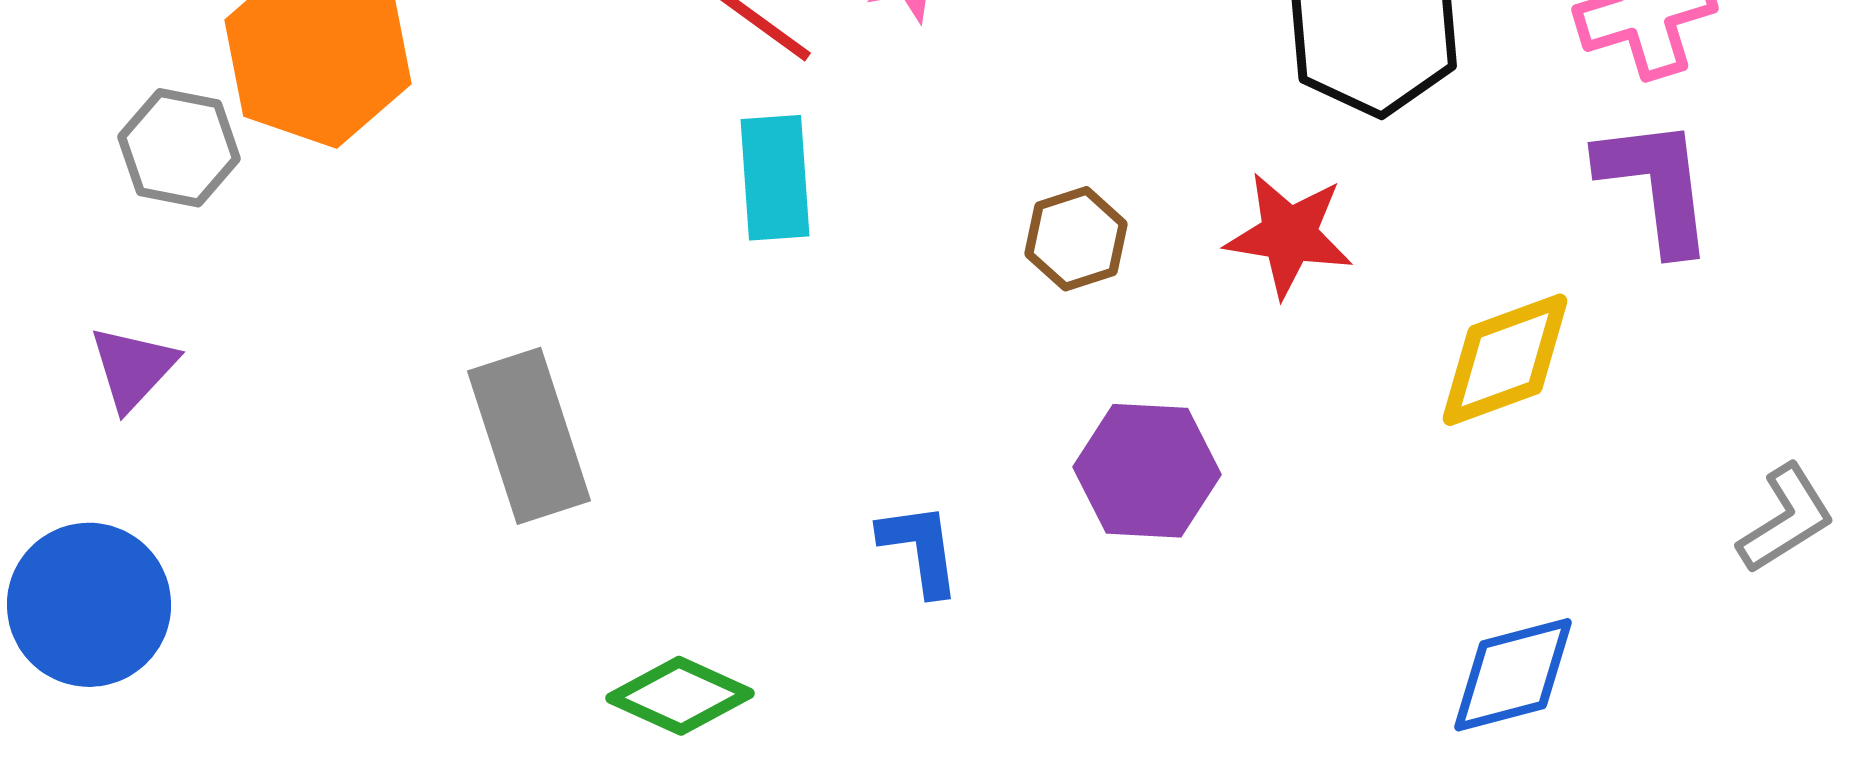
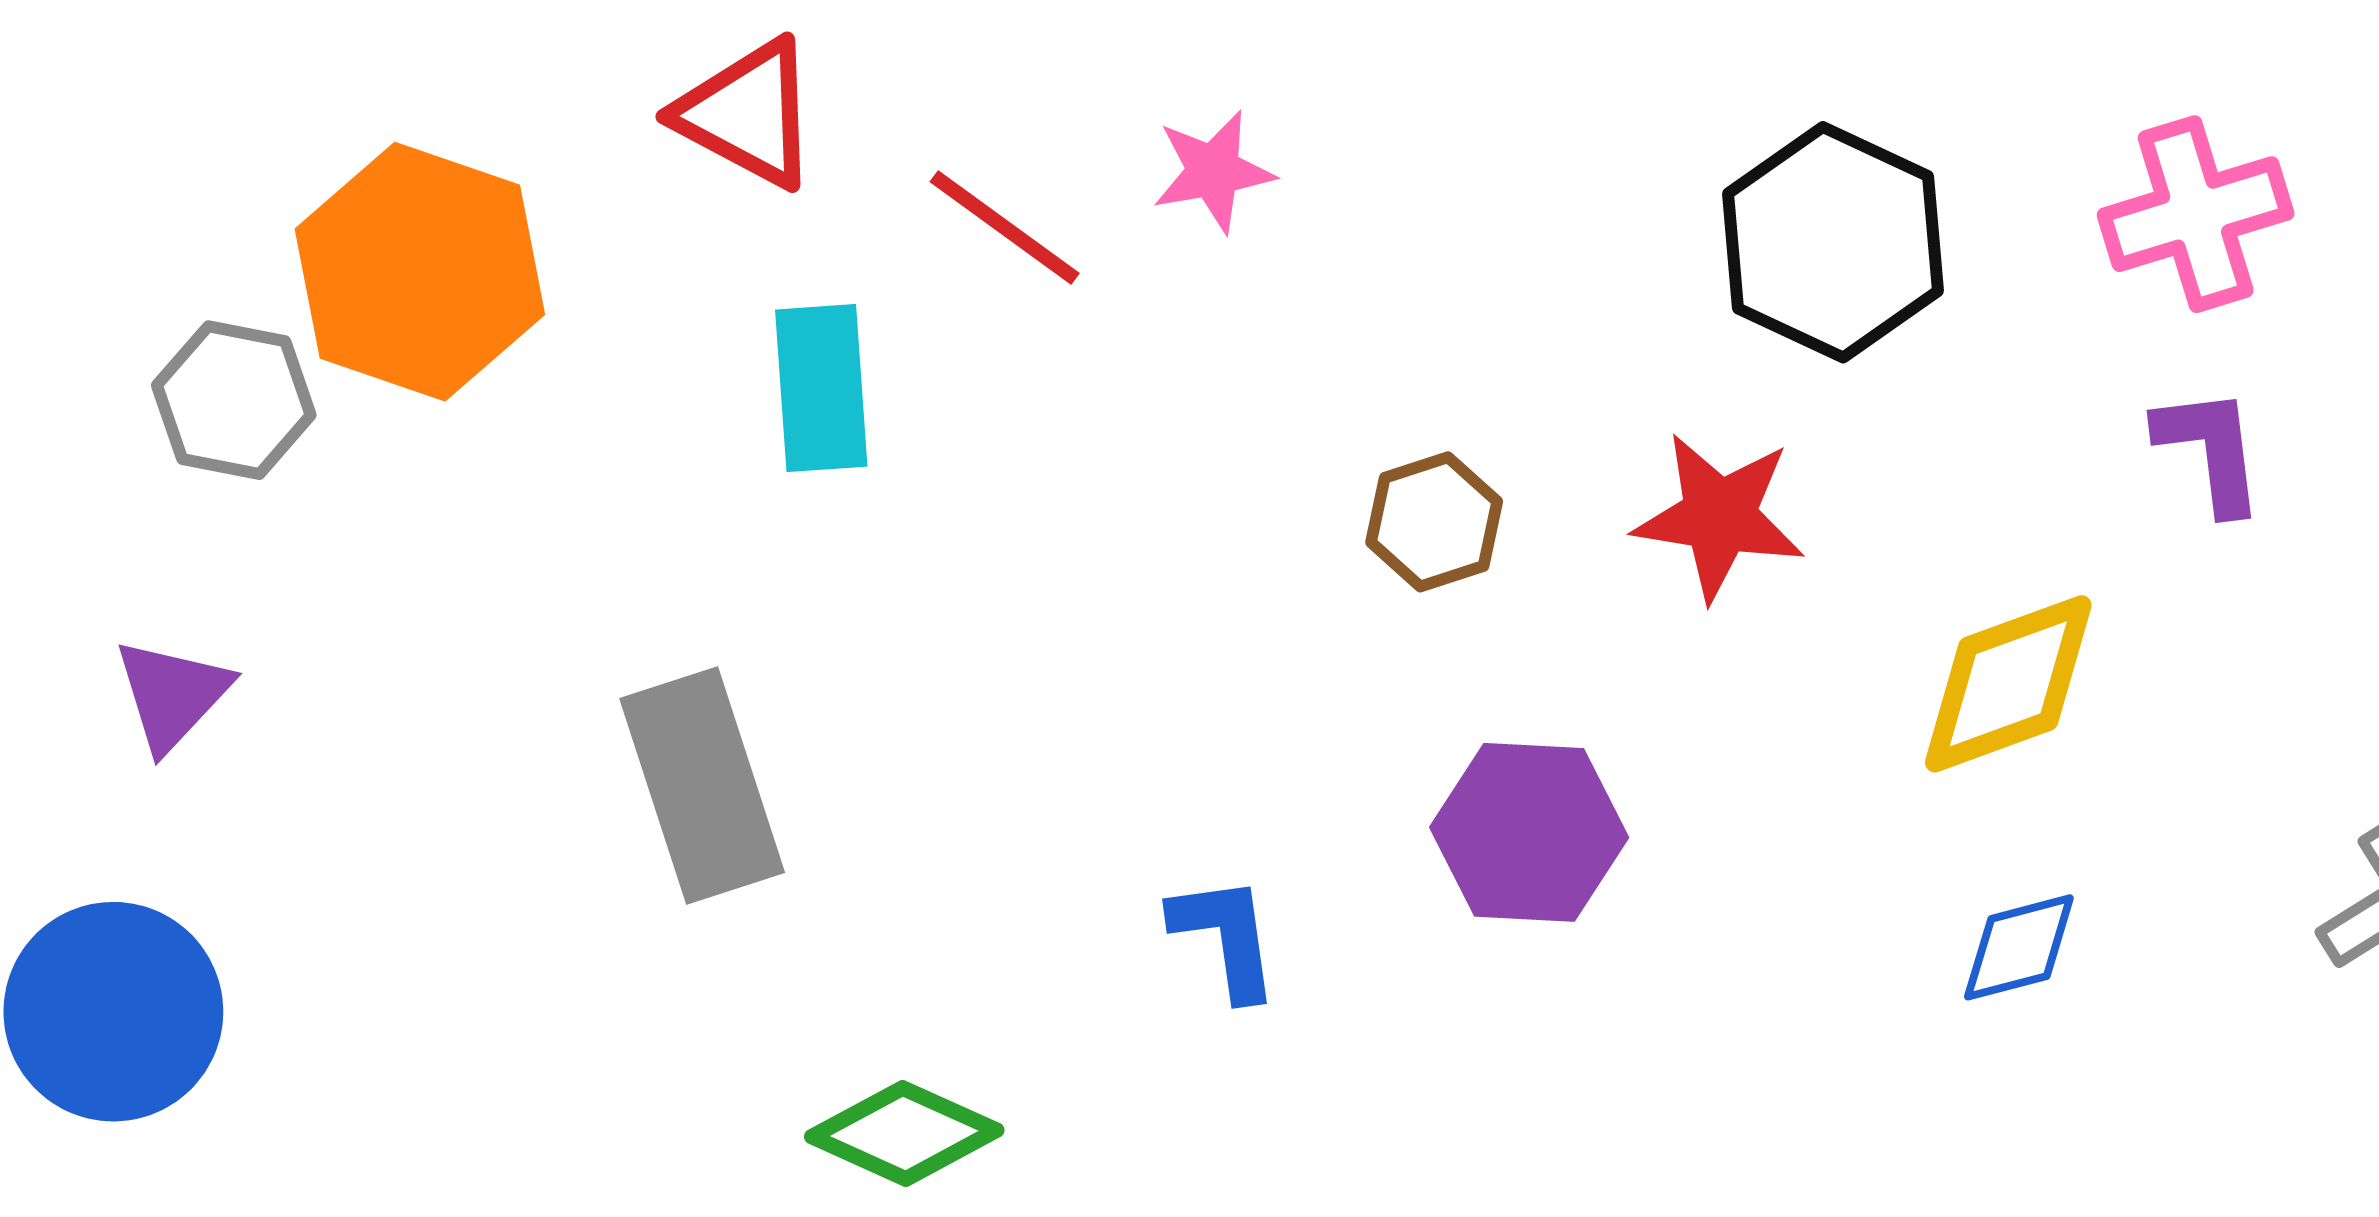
cyan rectangle: (775, 178) -> (821, 388), moved
purple L-shape: (1656, 185) -> (2210, 450), size x0.7
blue diamond: (1513, 675) -> (2019, 947), moved, size x0.7

